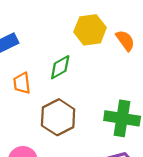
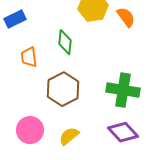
green diamond: (60, 67) -> (65, 42), turned -55

